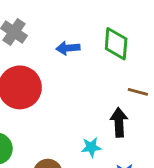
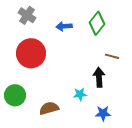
green diamond: (116, 44) -> (97, 23), turned 35

